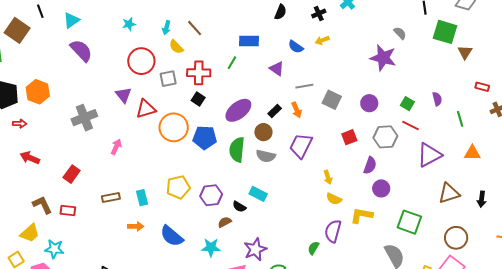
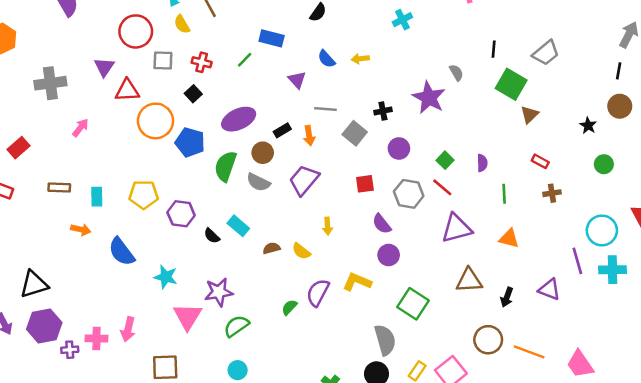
black cross: (319, 13) -> (383, 111), moved
red cross: (199, 73) -> (202, 62), size x0.7
purple semicircle: (370, 165) -> (382, 224), turned 108
yellow semicircle: (334, 199) -> (301, 251), moved
brown semicircle: (225, 222) -> (272, 248), moved
brown circle: (456, 238) -> (488, 340), moved

